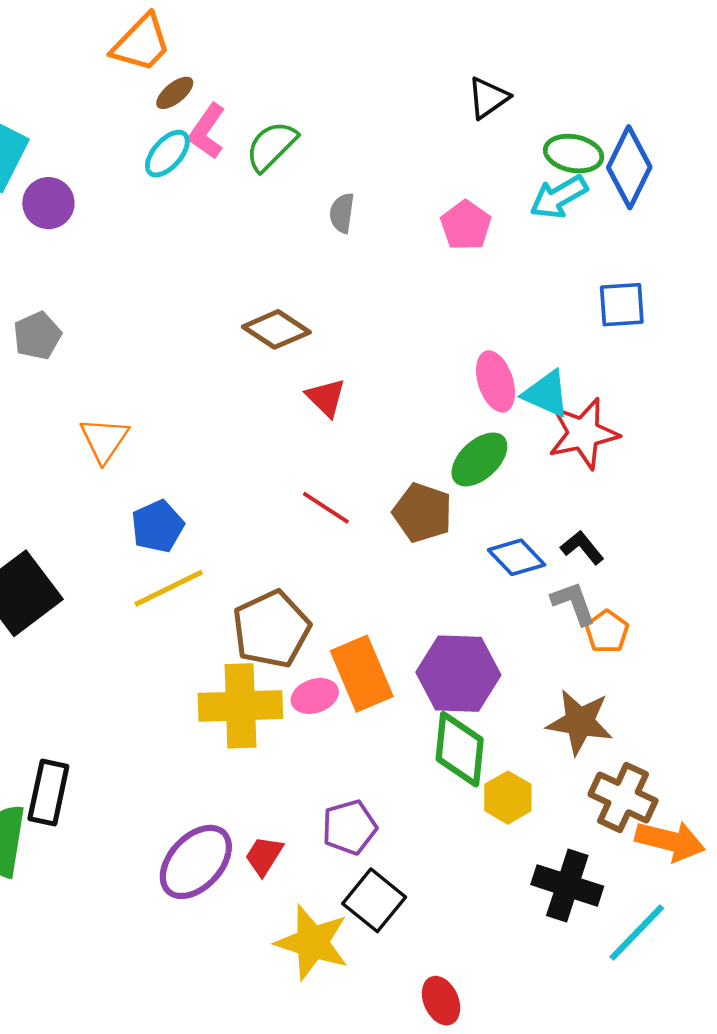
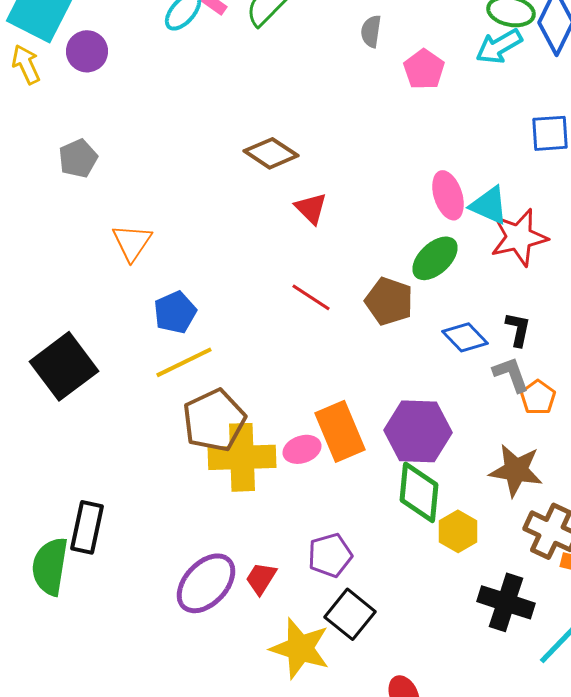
gray semicircle: (342, 213) -> (371, 31), moved
black L-shape: (582, 547) -> (518, 329), turned 51
brown pentagon: (271, 629) -> (214, 420), moved

